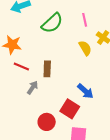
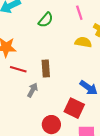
green semicircle: (52, 23) -> (46, 20), size x0.7
yellow semicircle: (85, 48) -> (83, 42), turned -42

